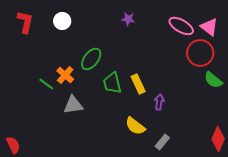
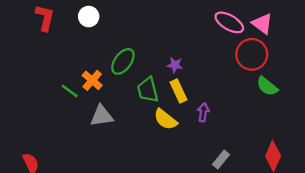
purple star: (128, 19) -> (175, 65), moved
yellow semicircle: (135, 126) -> (165, 119), moved
gray rectangle: (162, 142) -> (221, 160), moved

